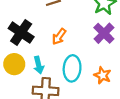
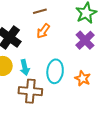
orange arrow: (59, 37) -> (43, 31), moved

